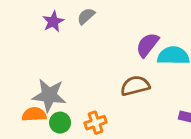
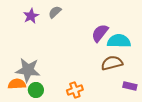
brown semicircle: (135, 86) -> (112, 63), moved
orange cross: (96, 123) -> (75, 90), moved

